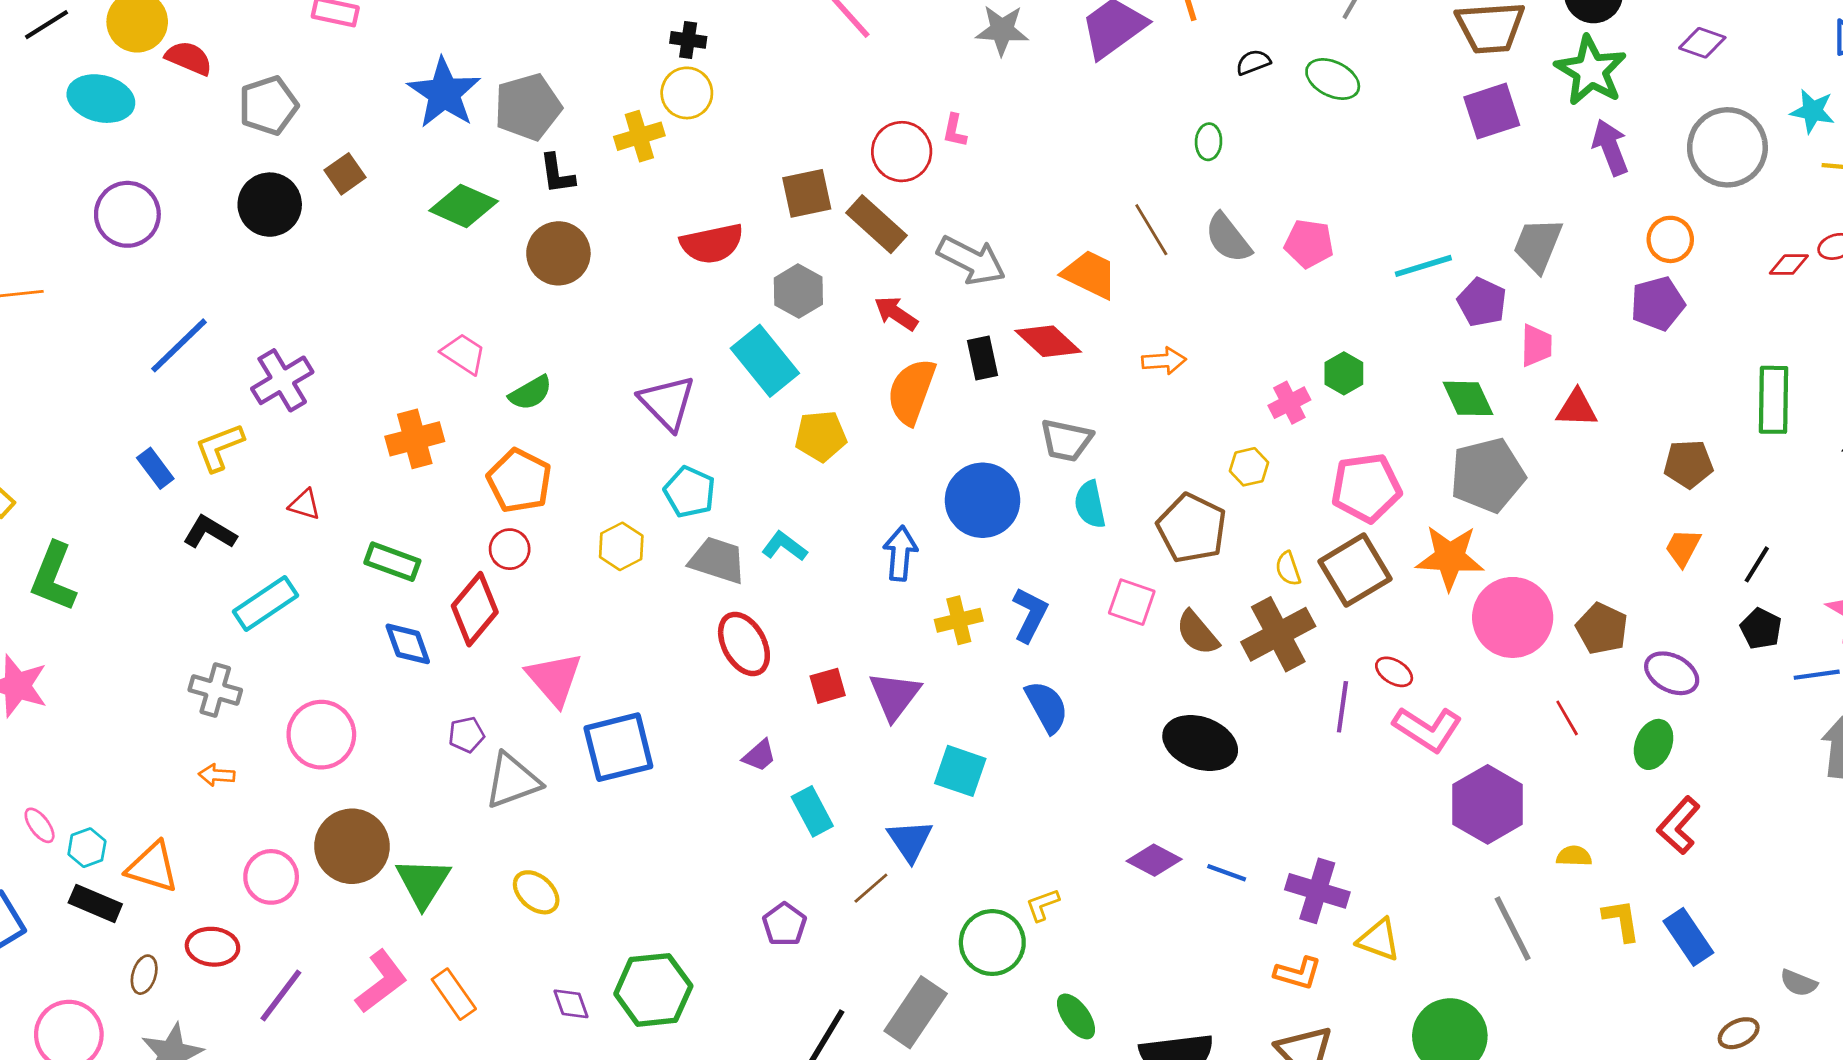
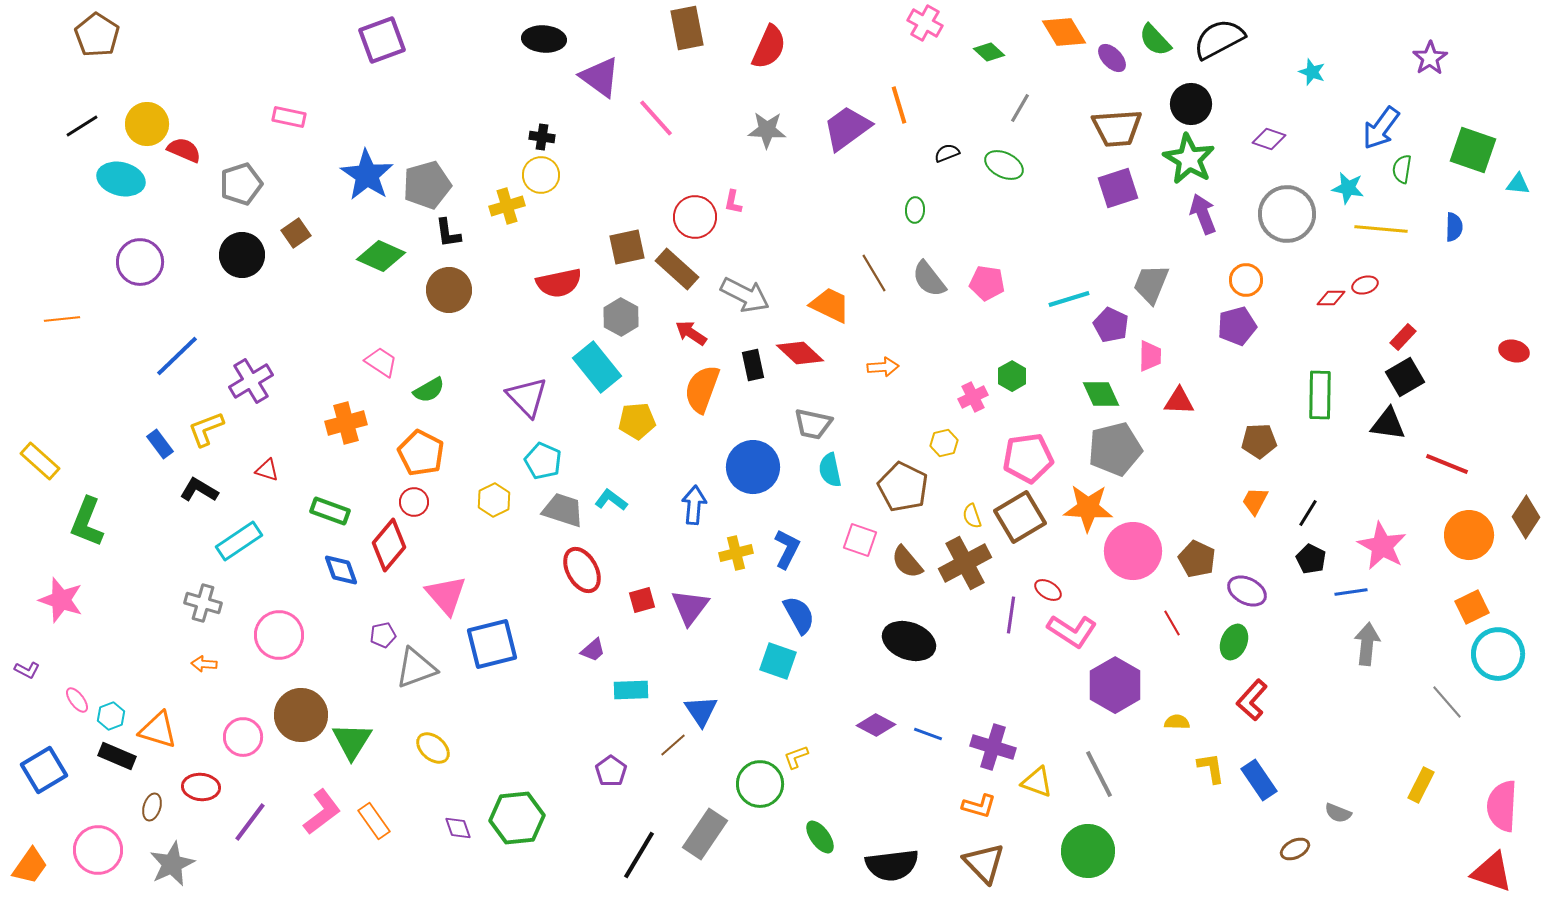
cyan square: (960, 771) -> (778, 661), moved
cyan rectangle: (812, 811) -> (631, 690), turned -64
gray line: (1513, 929) -> (1099, 774), moved

